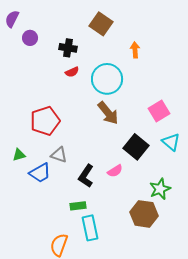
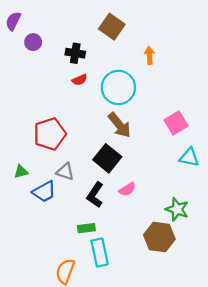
cyan triangle: (171, 142) -> (189, 157), turned -30
black square: (136, 147) -> (107, 158), moved
green star: (160, 189) -> (177, 209), turned -30

